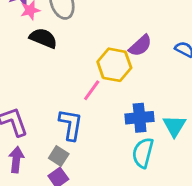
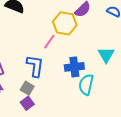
blue cross: (140, 118) -> (74, 67), moved
cyan triangle: (174, 126) -> (106, 55), moved

